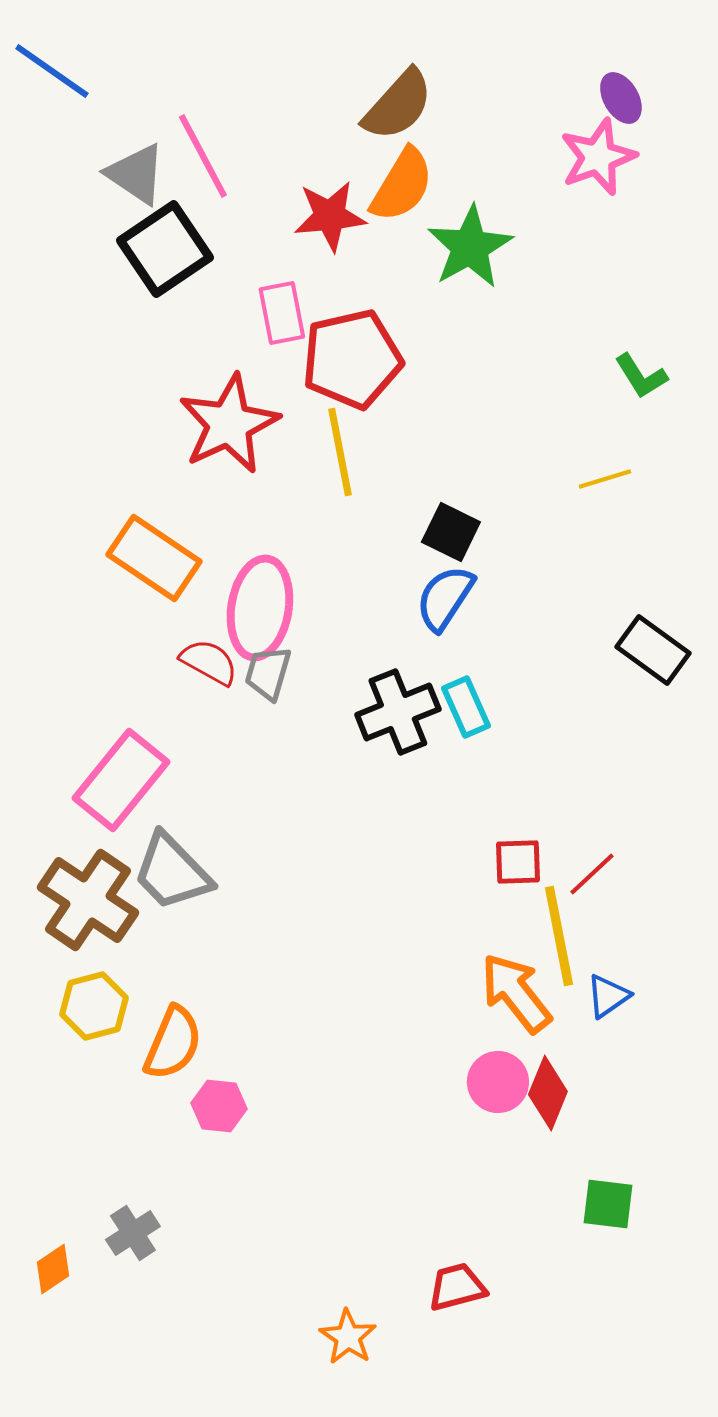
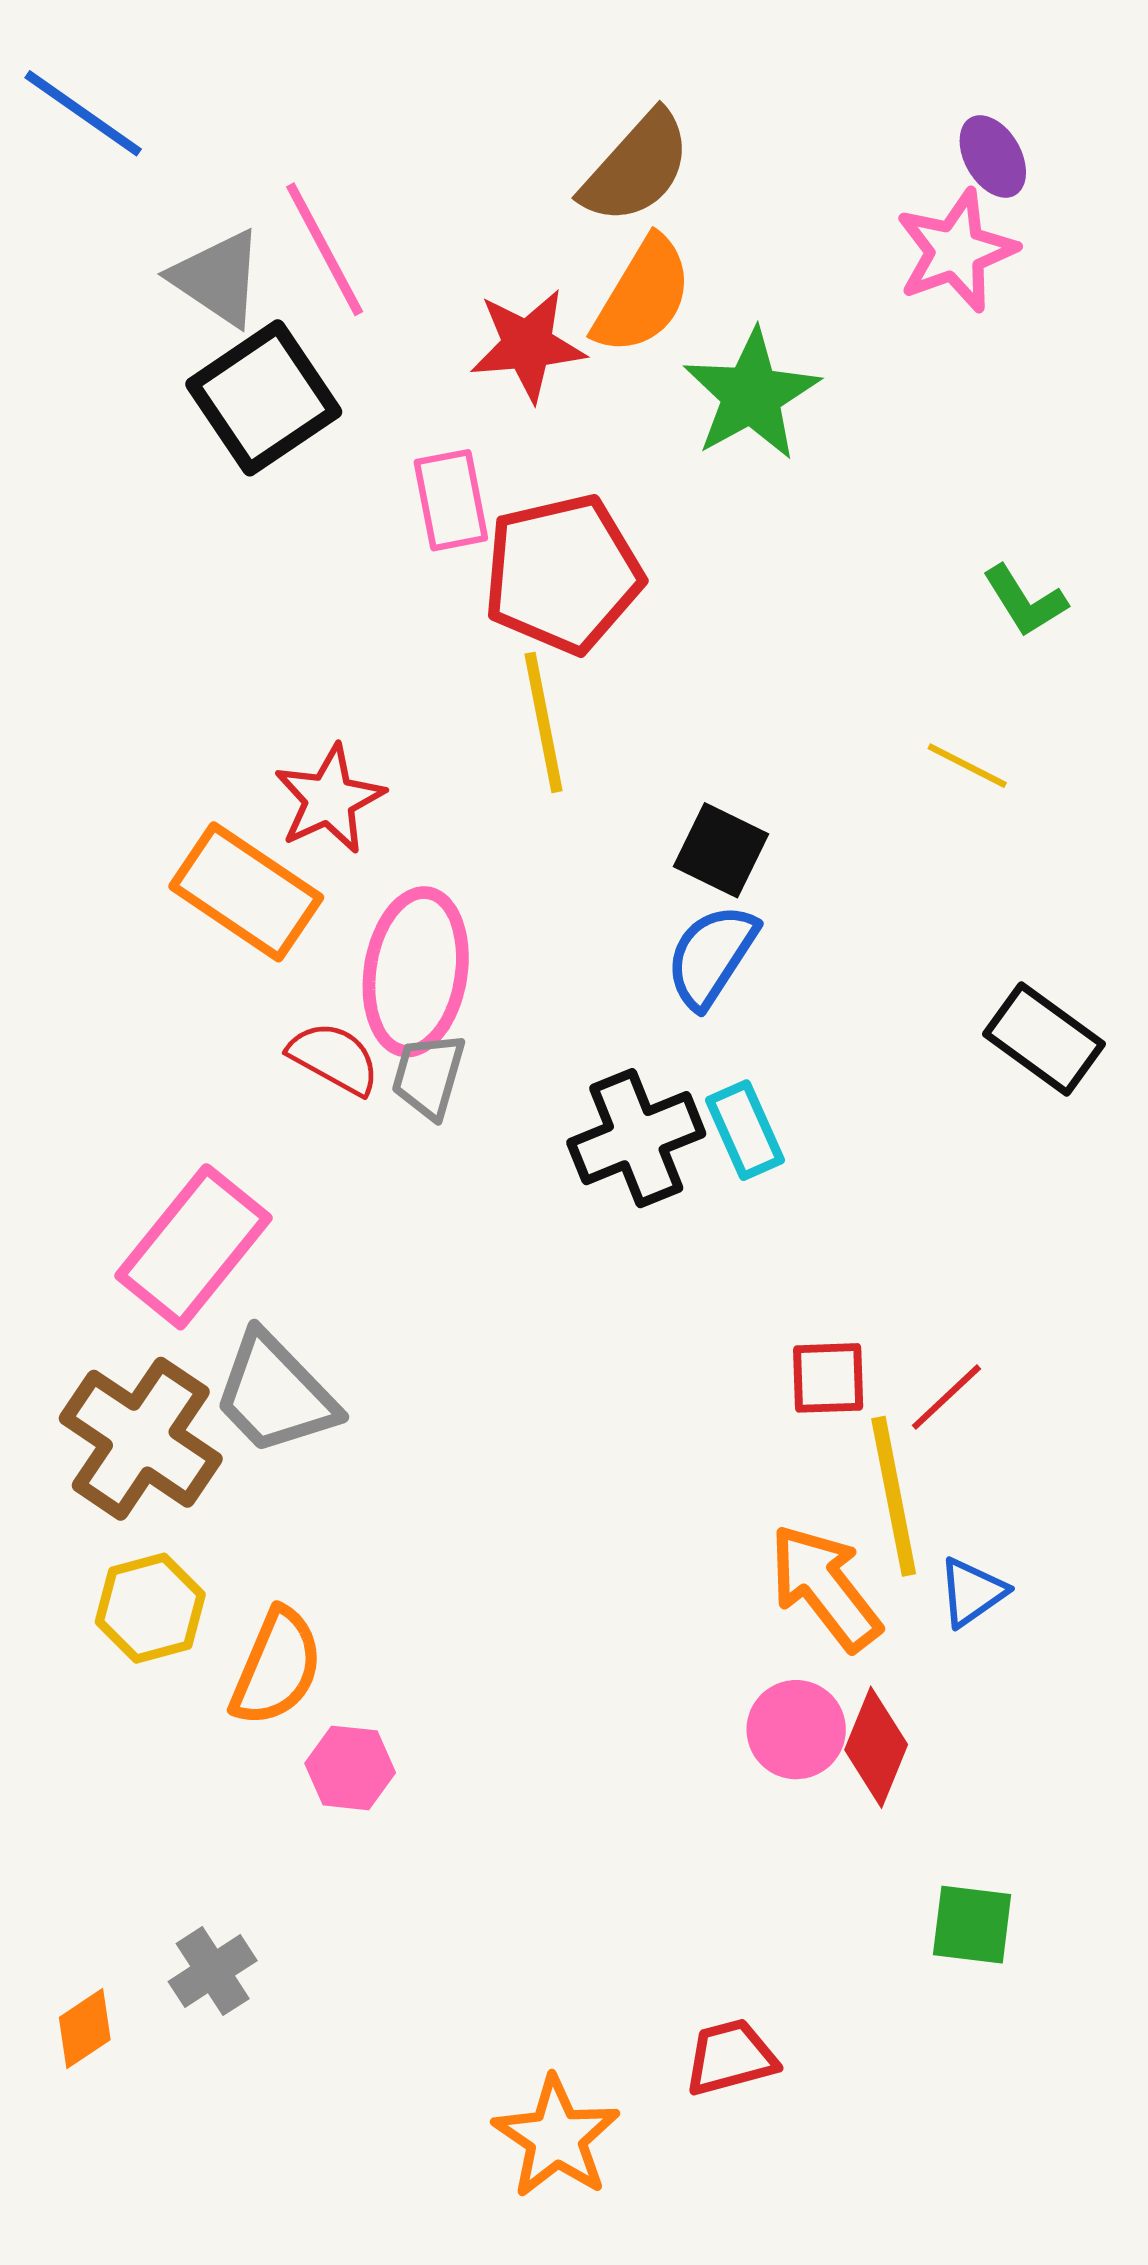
red star: (229, 424) -> (329, 799), moved, size x0.7
yellow line: (605, 479) -> (967, 766), turned 44
orange star: (348, 1337) -> (556, 2137), size x1.4

